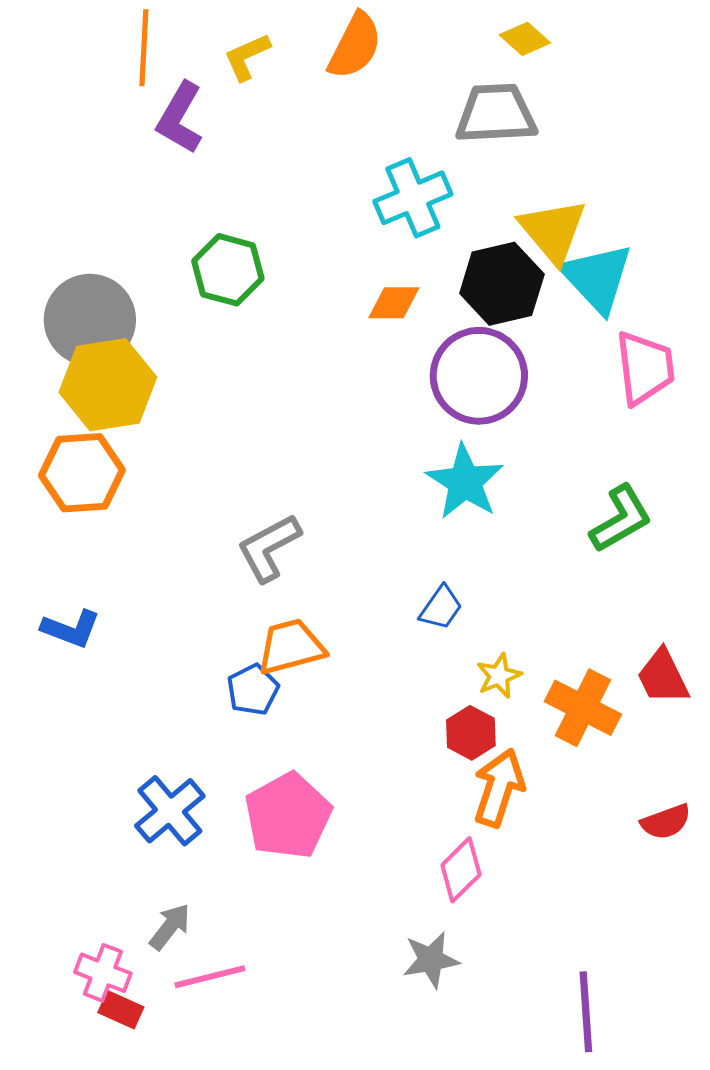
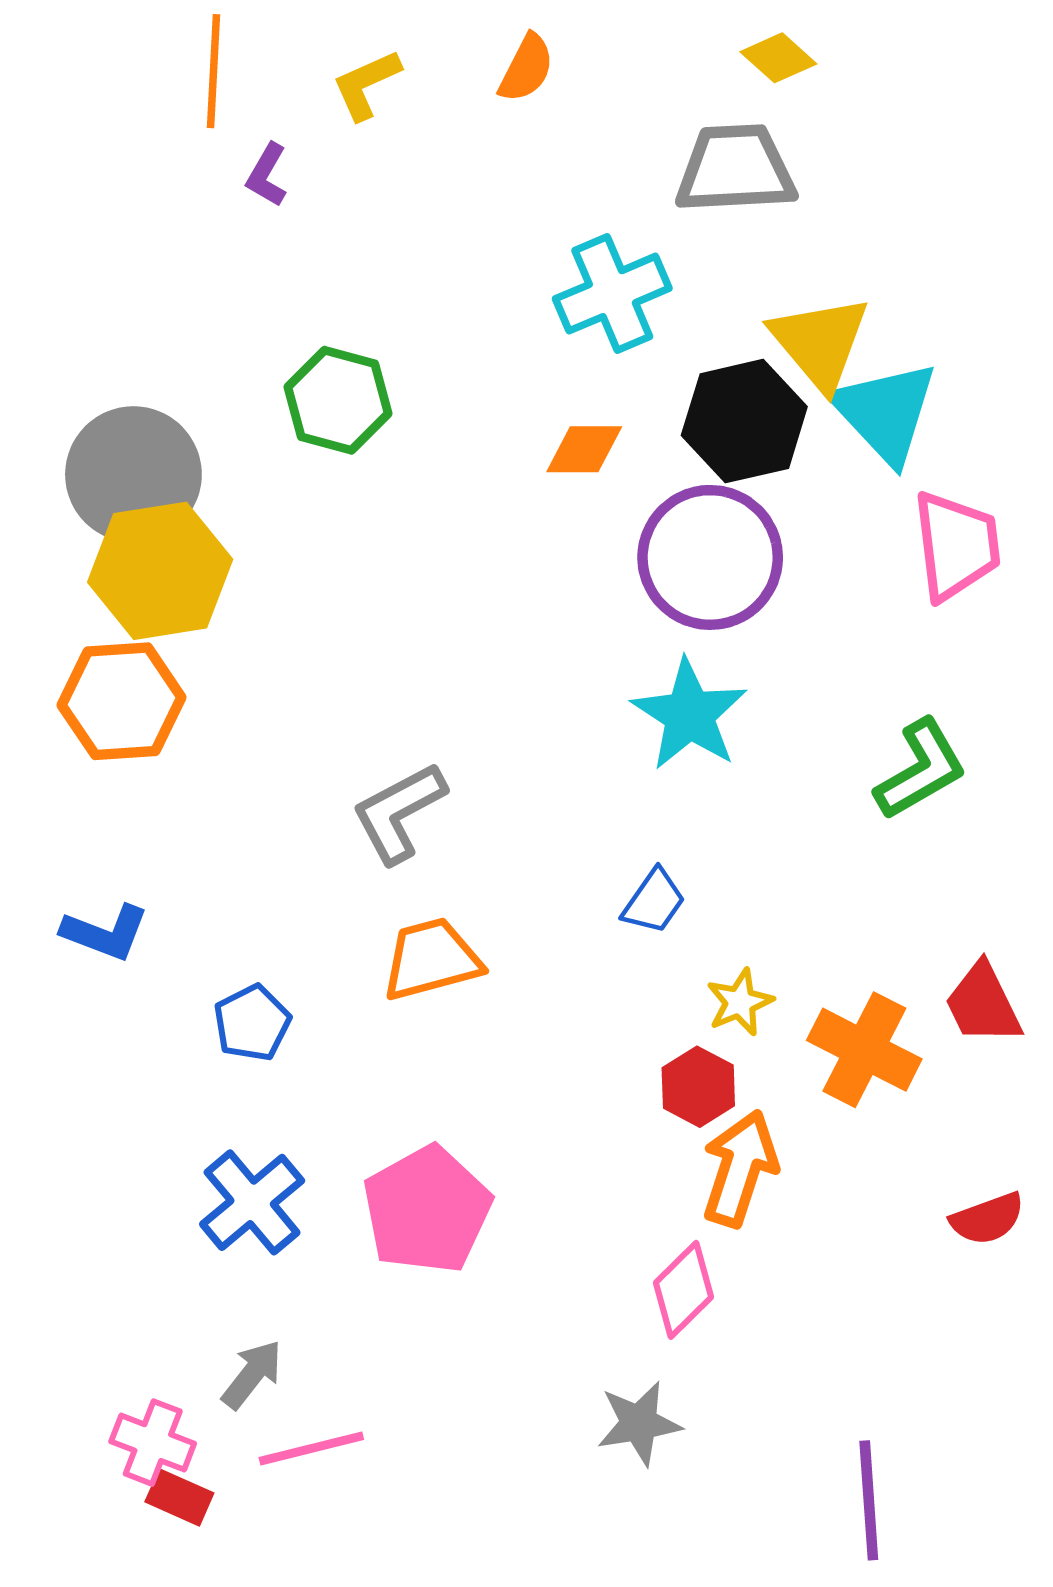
orange semicircle: (355, 46) -> (526, 68), size x0.7
purple L-shape: (180, 118) -> (267, 175), size x0.6
blue pentagon: (253, 690) -> (252, 1023), moved

